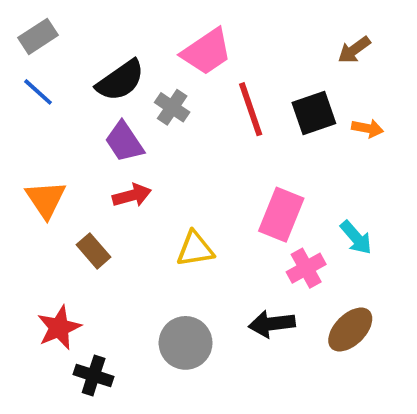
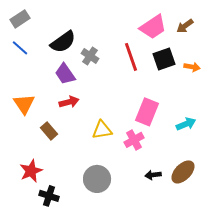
pink trapezoid: (207, 52) -> (153, 27), moved
cyan arrow: (356, 238) -> (186, 124), turned -72
pink cross: (306, 268) -> (134, 140), moved
black arrow: (272, 324) -> (153, 175), moved, size x0.7

